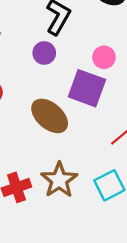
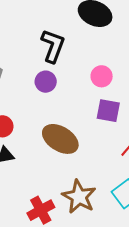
purple square: (87, 88) -> (108, 111), moved, size x0.7

